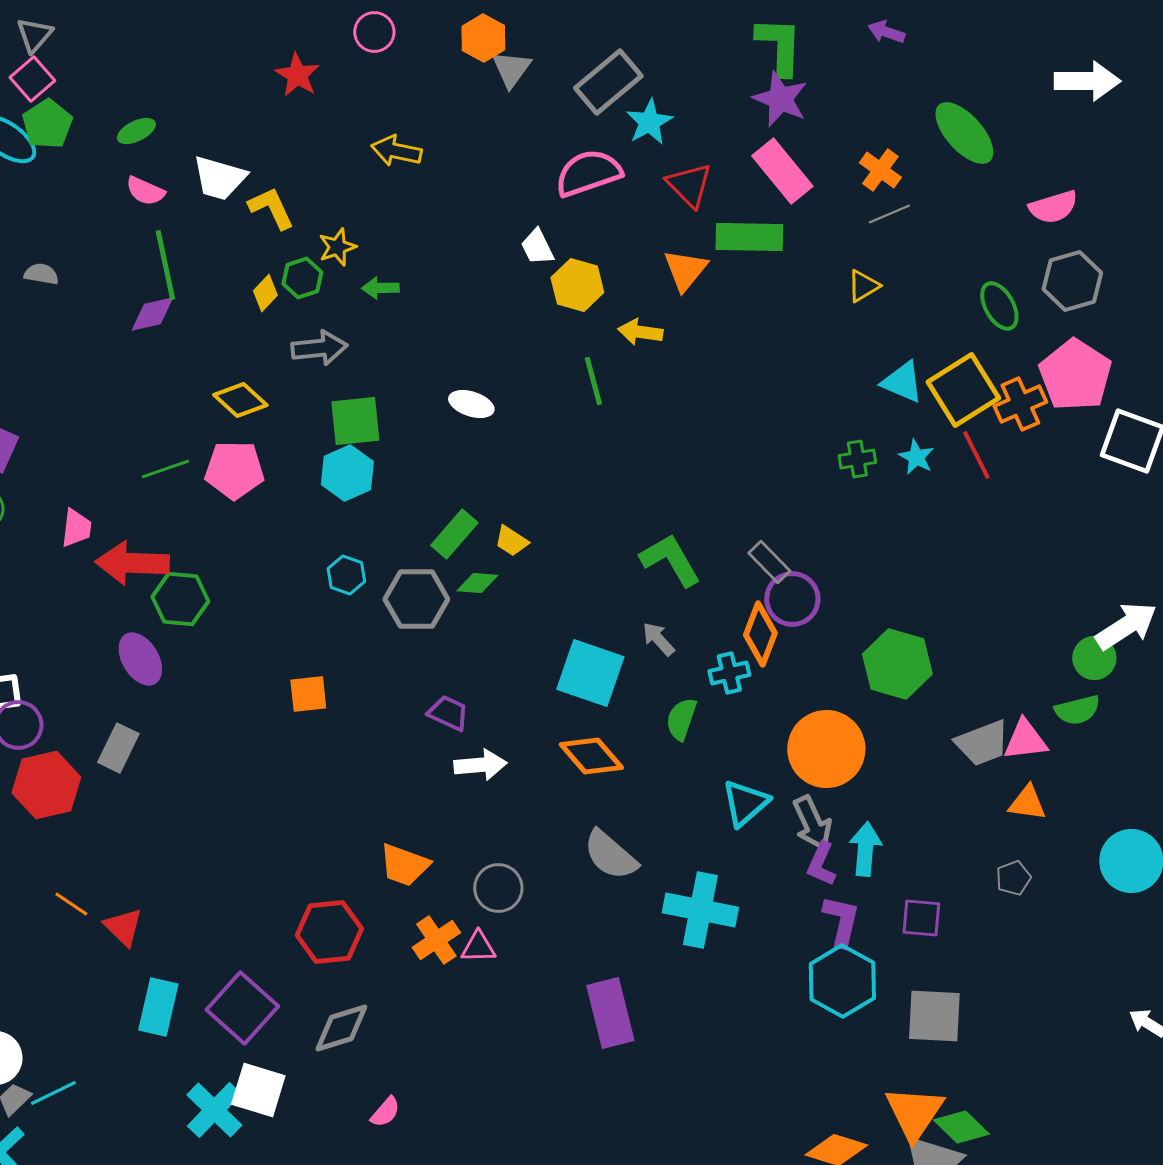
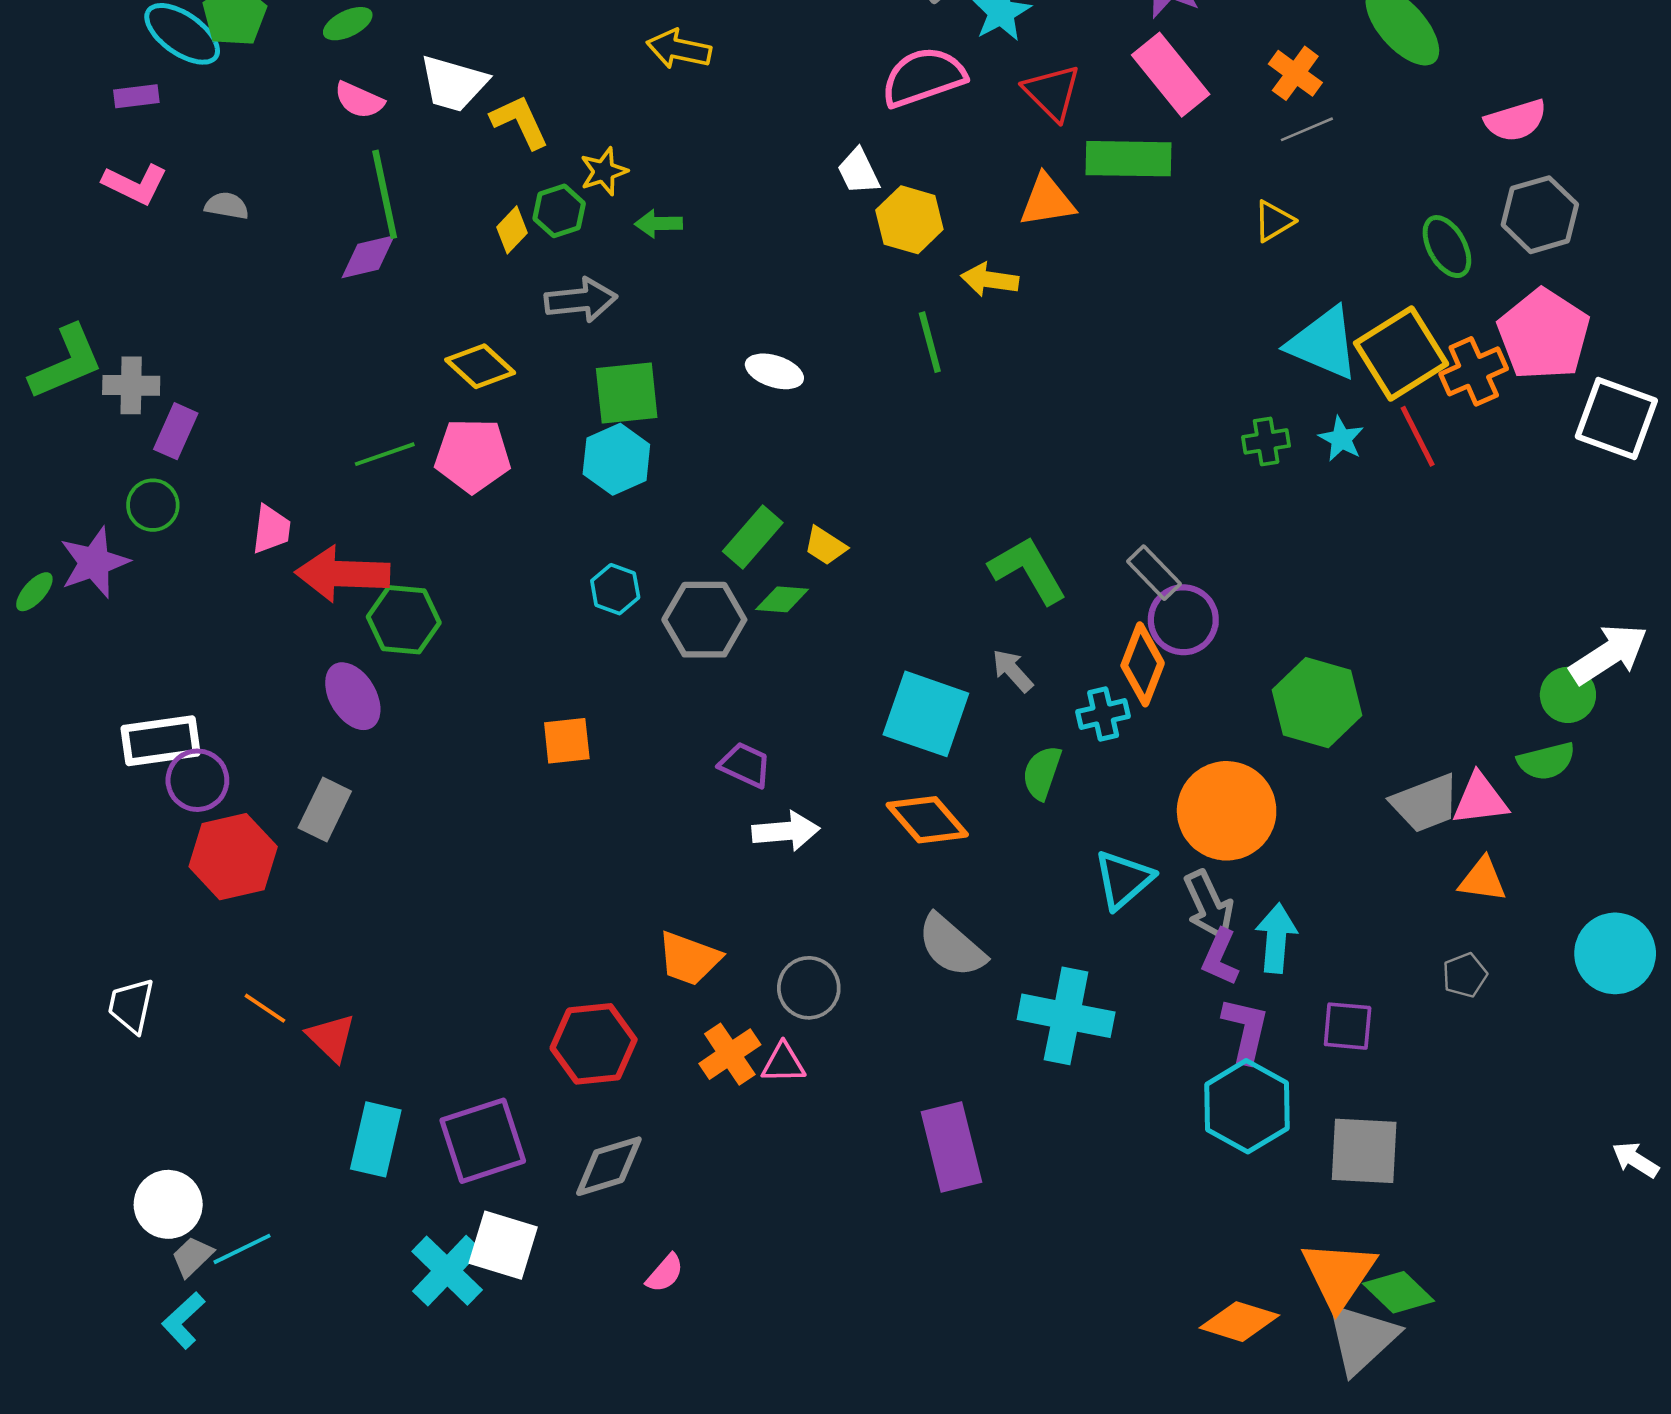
orange triangle: (685, 270) -> (1047, 201), turned 42
cyan triangle: (902, 382) -> (1323, 343), size x1.4
purple square: (242, 1008) -> (483, 1141), turned 30

